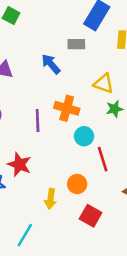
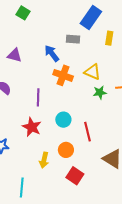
orange cross: (67, 108) -> (63, 75), moved
cyan circle: (84, 136) -> (63, 120), moved
red star: (19, 164) -> (32, 127), moved
cyan line: (25, 235) -> (22, 187), turned -30

